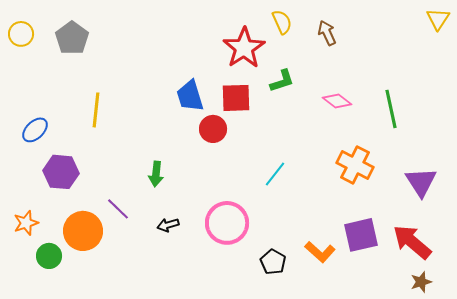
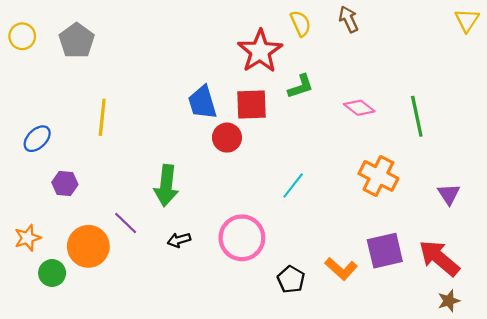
brown arrow: (327, 33) -> (349, 19), moved
purple hexagon: (61, 172) -> (65, 183), size x0.7
green arrow: (156, 174) -> (166, 186), size x1.5
purple triangle: (421, 182) -> (449, 194), size x0.7

